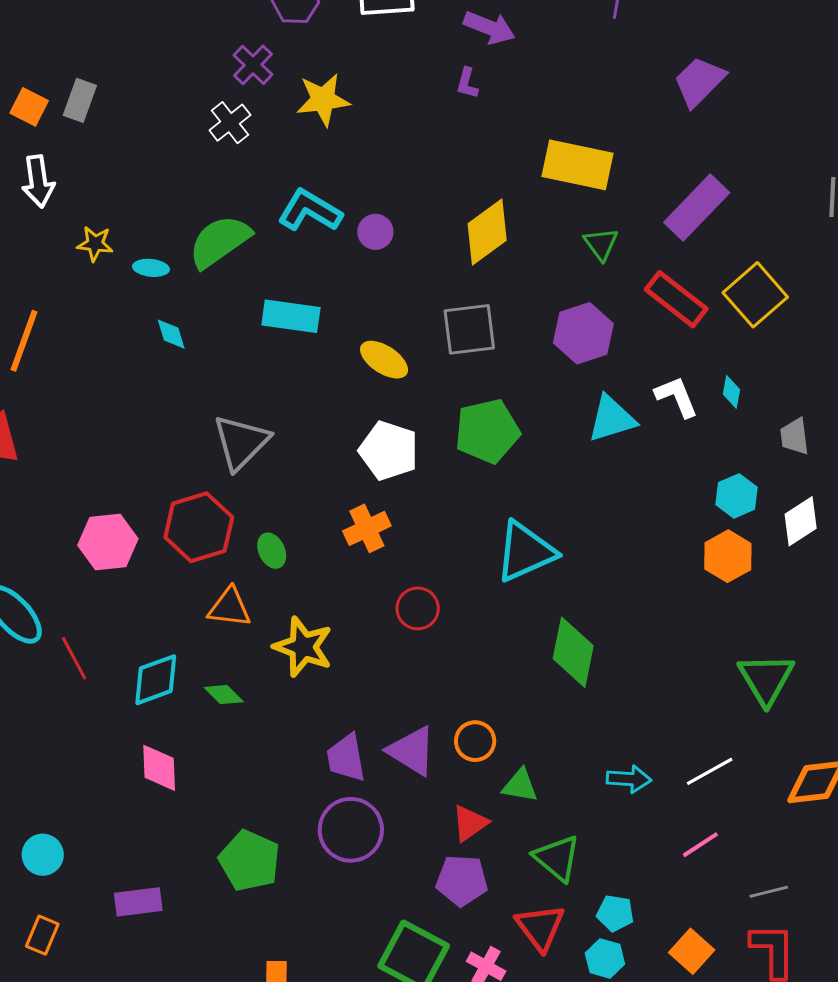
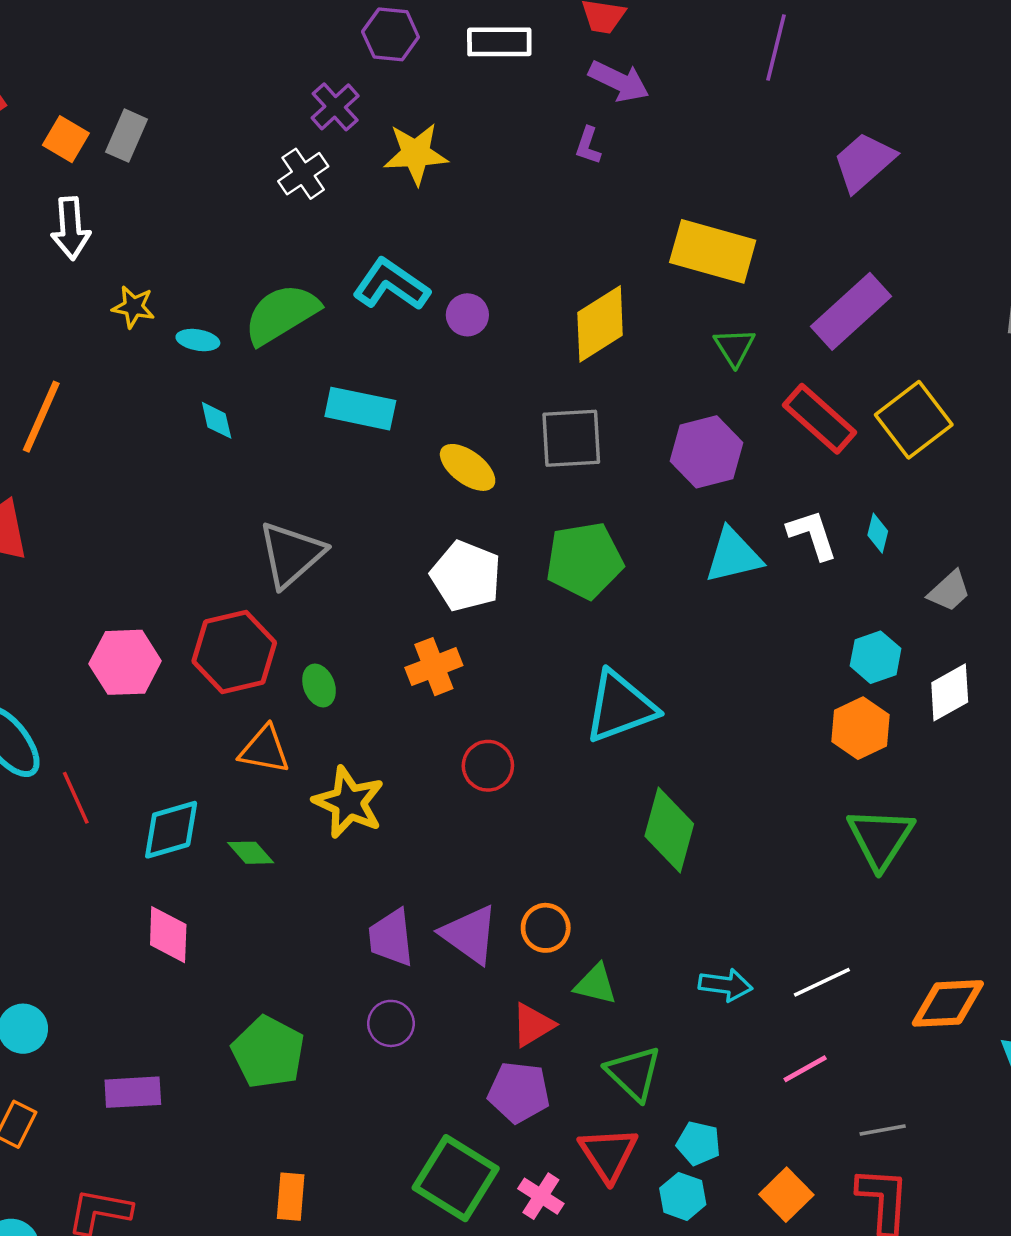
gray trapezoid: (795, 436) -> (949, 591), turned -129
green triangle: (766, 679) -> (880, 838), moved
purple circle: (351, 830) -> (391, 1023), size x0.6

